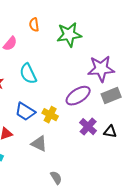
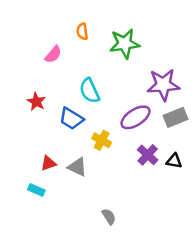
cyan semicircle: (28, 74) -> (90, 91), moved
blue trapezoid: (25, 112) -> (71, 119), moved
gray triangle: (39, 144) -> (77, 167), moved

